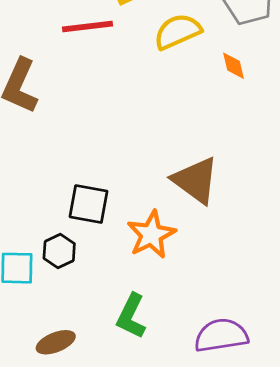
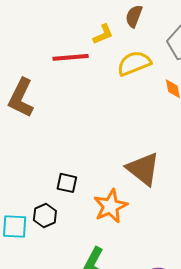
black square: (89, 204) -> (67, 183), size x0.7

